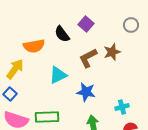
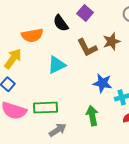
brown L-shape: (88, 58) -> (87, 48), turned -90
blue star: (86, 92) -> (102, 83), moved

